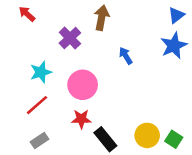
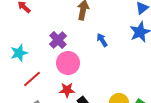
purple cross: (70, 38) -> (58, 40), moved
cyan star: (41, 72) -> (19, 53), moved

